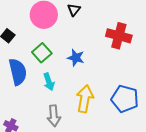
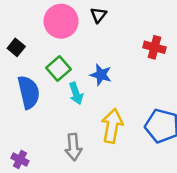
red cross: (119, 36) -> (155, 47), size x0.7
cyan arrow: (49, 82) -> (76, 93), moved

